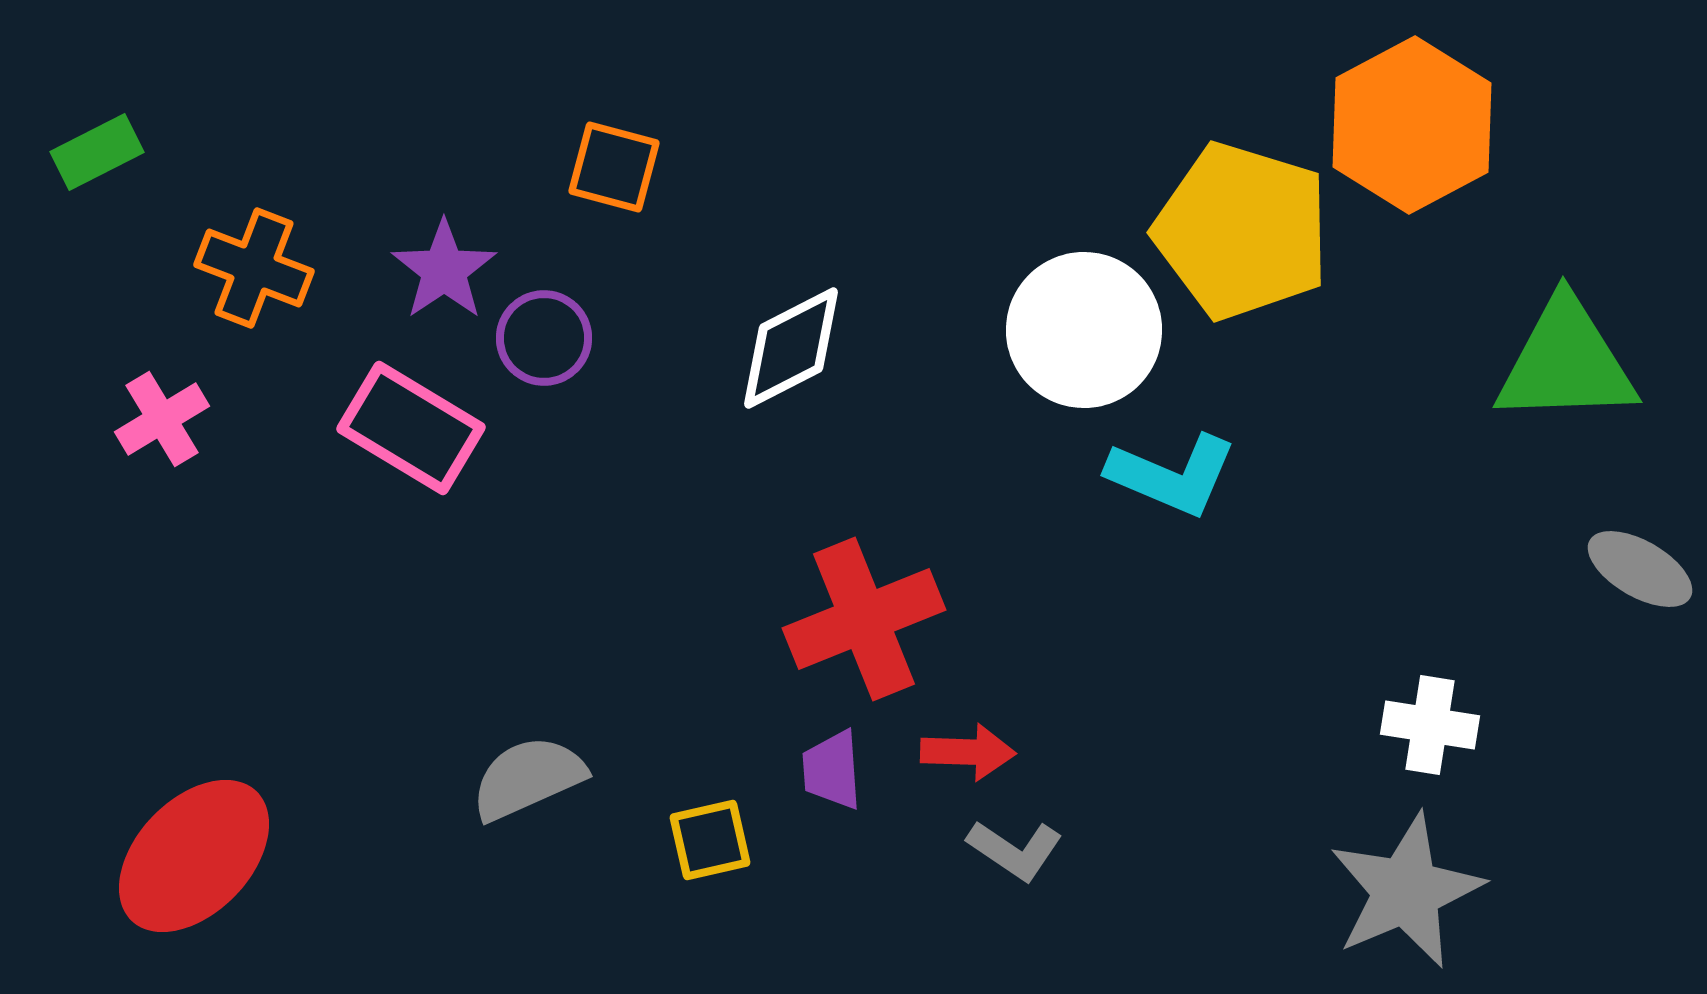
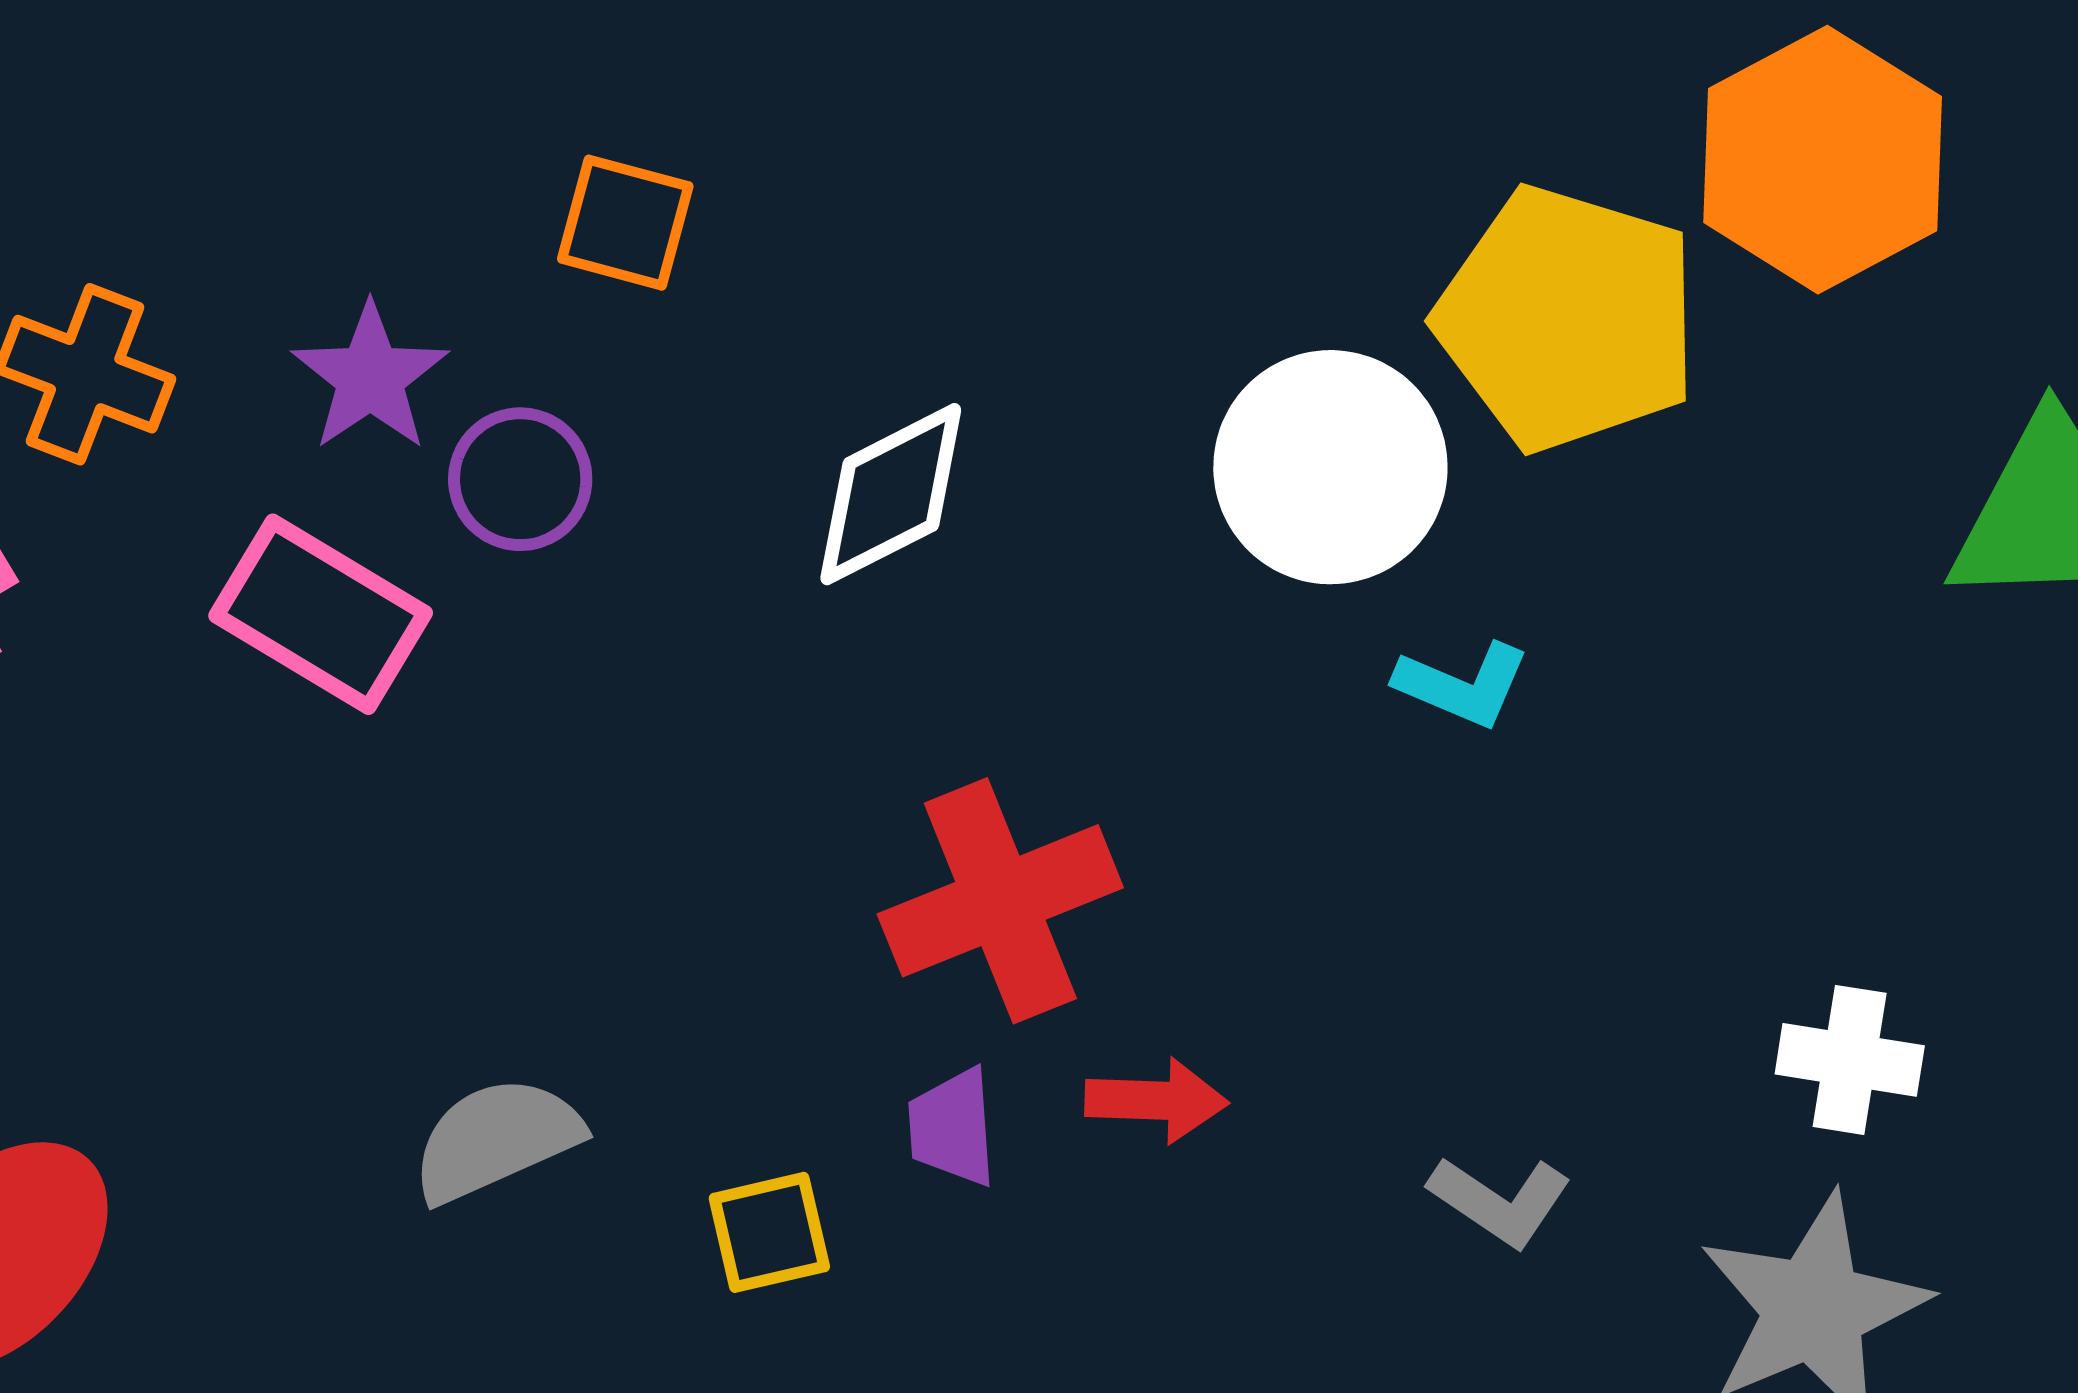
cyan L-shape: (1172, 475) -> (1463, 685), size x0.7
gray L-shape: (1015, 850) -> (1500, 1201), moved

